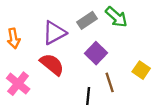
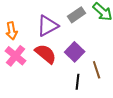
purple square: (96, 53) -> (75, 52), moved
pink cross: (18, 84) -> (16, 56), moved

